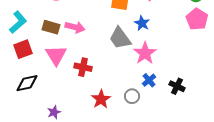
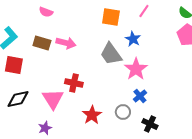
red square: (23, 49) -> (14, 65), turned 30
pink triangle: (56, 55) -> (53, 99), moved
black cross: (177, 86) -> (150, 124), moved

